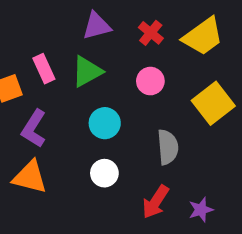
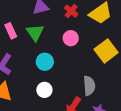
green triangle: (87, 71) -> (35, 33), turned -36
gray semicircle: (168, 147) -> (89, 86), moved

